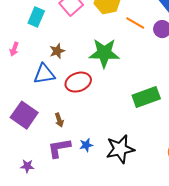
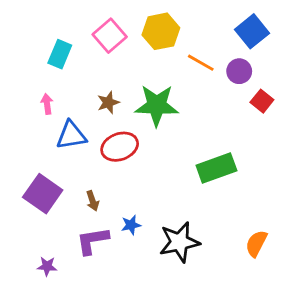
pink arrow: (14, 49) -> (47, 104), moved, turned 152
brown star: (57, 51) -> (108, 103), moved
blue star: (86, 145) -> (131, 225), moved

